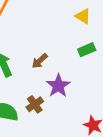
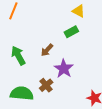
green rectangle: (87, 50) -> (71, 32), moved

